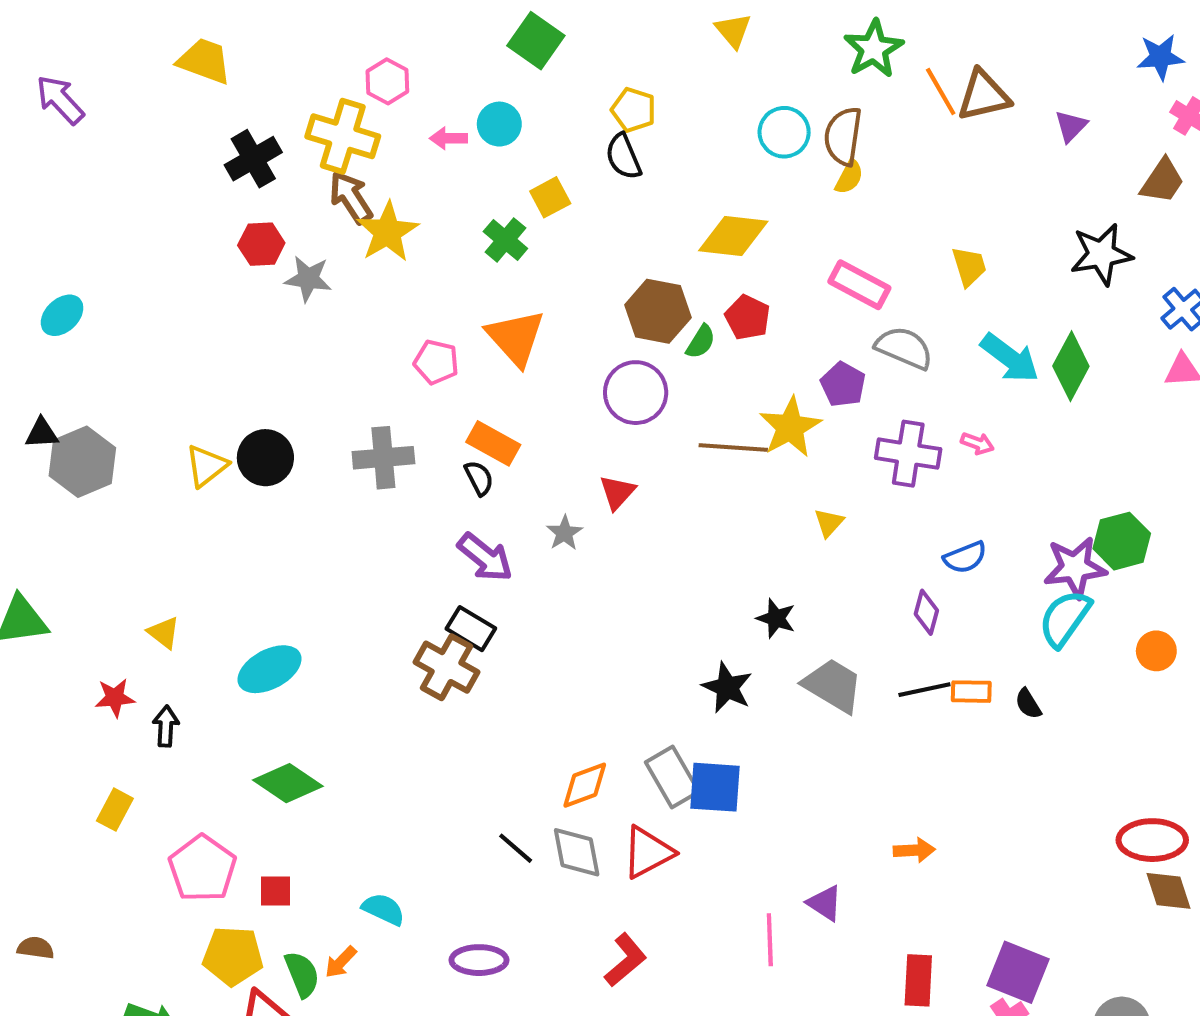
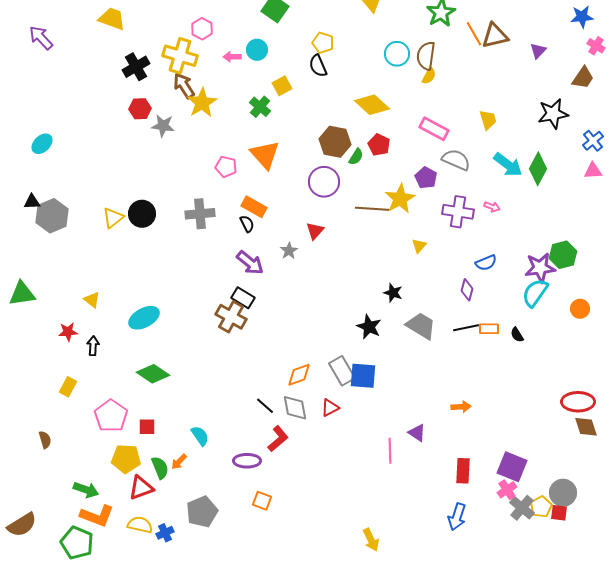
yellow diamond: (733, 236) -> (372, 105), turned 36
red triangle: (648, 852) -> (330, 408), size x0.7
cyan semicircle: (383, 909) -> (200, 436), turned 30
brown semicircle: (36, 948) -> (45, 440), moved, turned 66
red L-shape: (625, 960) -> (278, 439), moved

